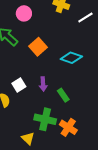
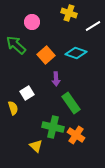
cyan diamond: (71, 58) -> (76, 53), moved
purple arrow: (43, 84) -> (56, 79), moved
green rectangle: (63, 95) -> (71, 103), size x1.5

